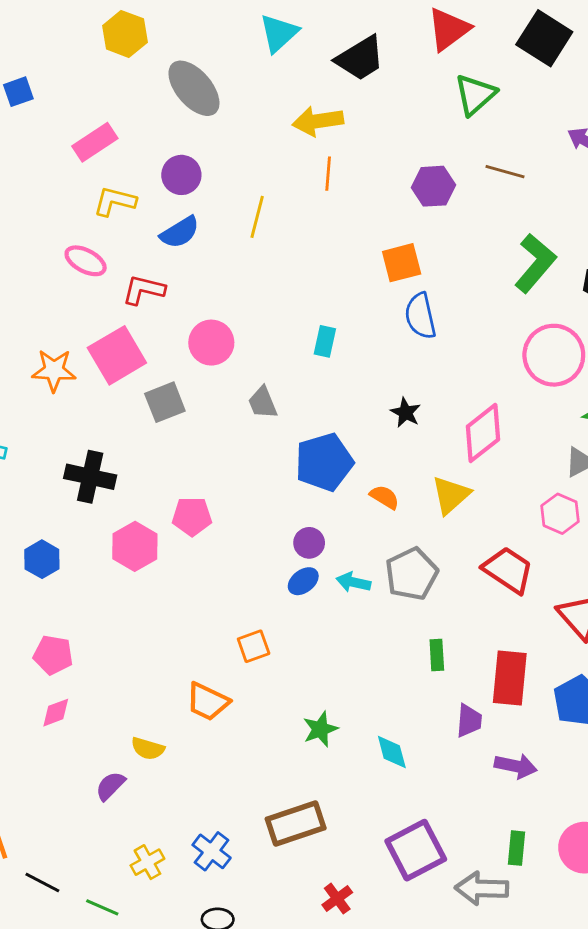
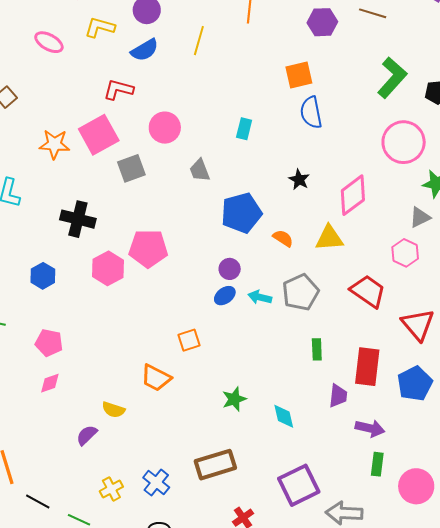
pink ellipse: (86, 261) -> (49, 42), moved
yellow triangle: (451, 495) -> (329, 238), turned 36
pink pentagon: (192, 516) -> (148, 248), size x1.4
green rectangle: (516, 848) -> (377, 464), moved

